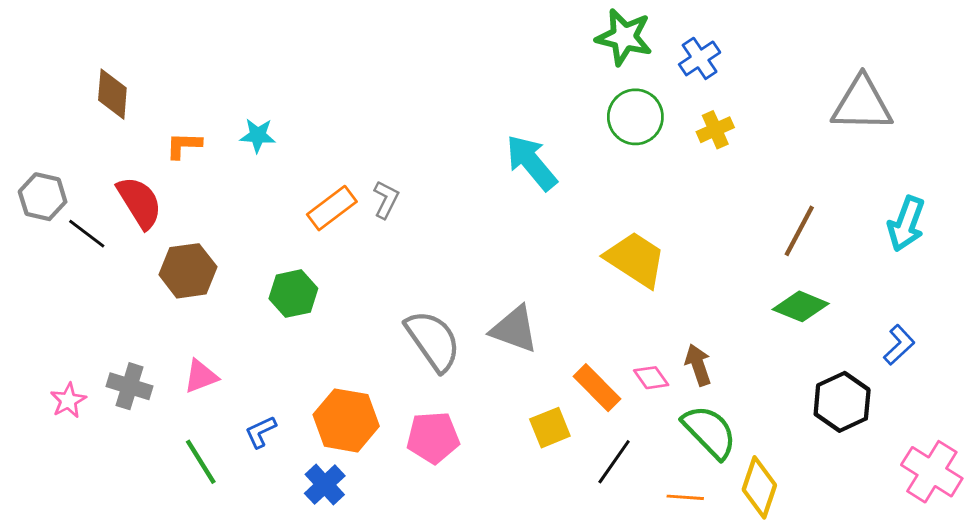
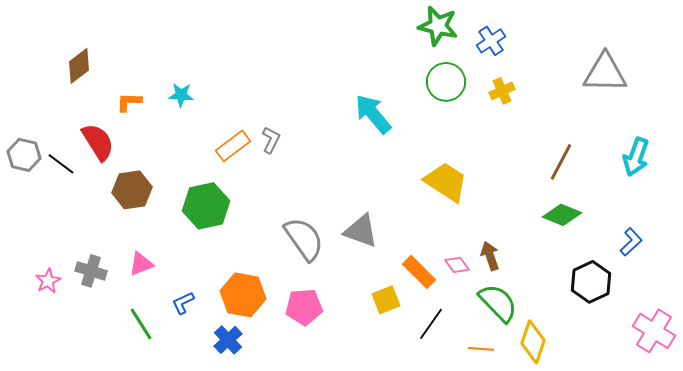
brown diamond: (112, 94) -> (79, 66), turned 48
gray hexagon: (43, 197) -> (24, 155), moved
green hexagon: (293, 294) -> (206, 206), size x1.4

